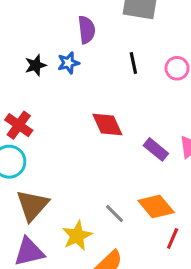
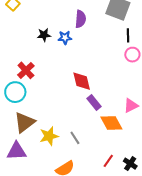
black line: (133, 63) -> (128, 35), moved
purple rectangle: (156, 149) -> (94, 102), moved
orange diamond: (156, 206) -> (111, 123), moved
yellow star: (77, 236) -> (49, 136), moved

